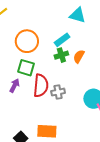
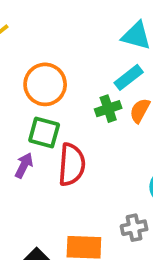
cyan rectangle: (62, 40) -> (129, 77), moved
gray cross: (58, 92) -> (134, 228), moved

